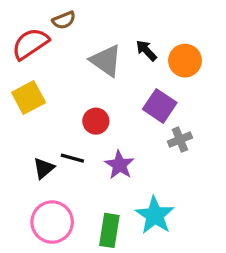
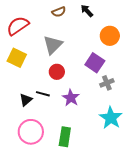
brown semicircle: (64, 20) -> (59, 12), moved
black arrow: (146, 50) -> (87, 11), moved
gray triangle: (106, 61) -> (53, 45), moved, turned 40
yellow square: (29, 98) -> (17, 58), turned -36
cyan star: (155, 215) -> (111, 118), moved

